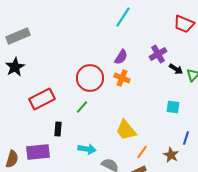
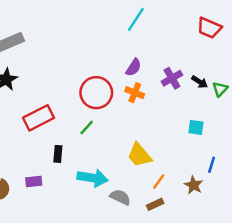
purple cross: (158, 54) -> (172, 78), moved
cyan arrow: (87, 149) -> (93, 178), size x1.4
purple rectangle: (38, 152) -> (34, 182), size x0.6

